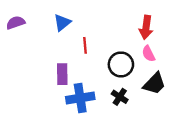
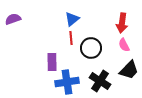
blue triangle: (62, 23) -> (72, 19), moved
black circle: (121, 64) -> (91, 48), moved
black cross: (120, 97) -> (100, 81), size x1.5

